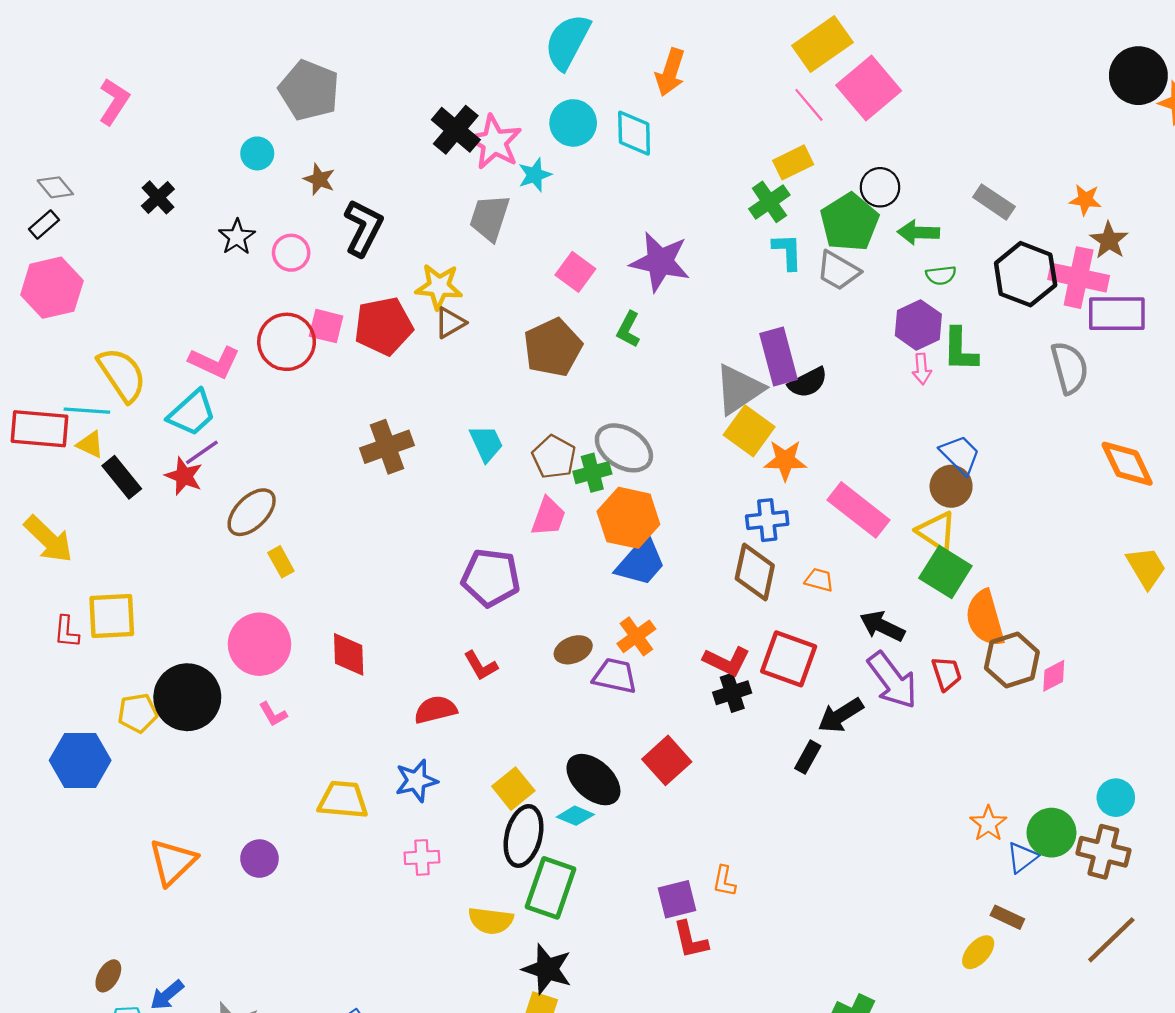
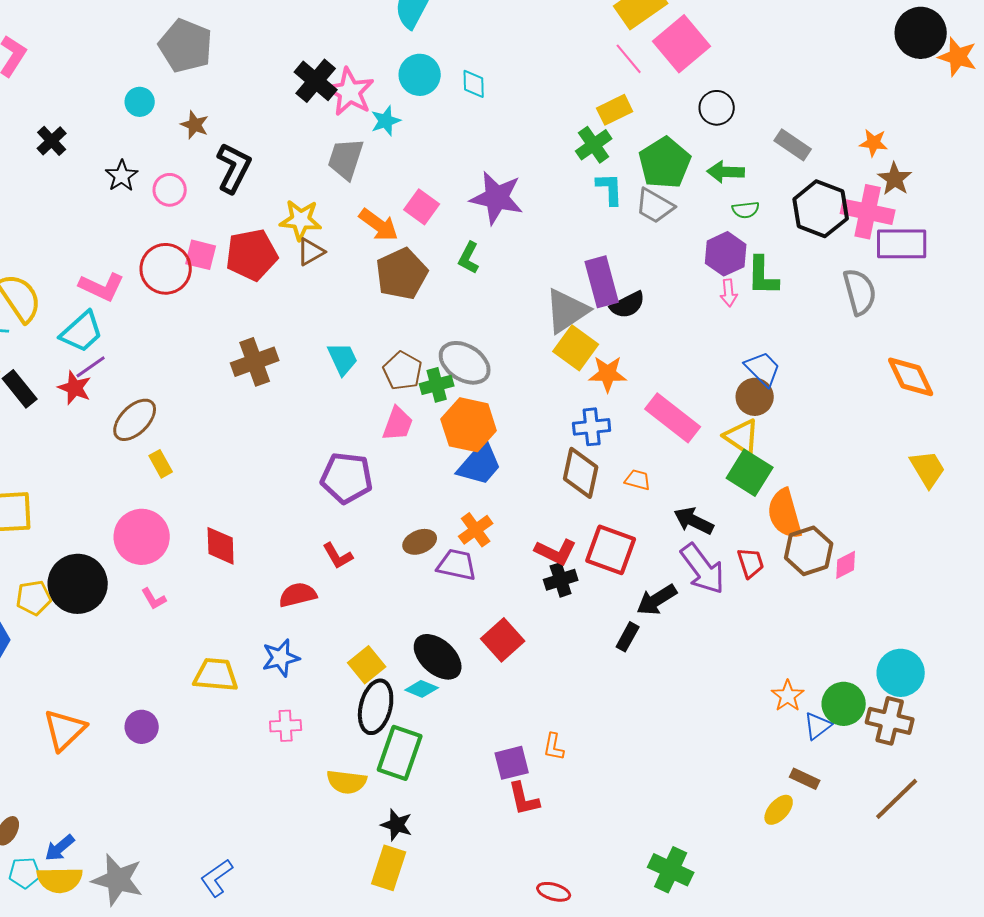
orange arrow: (670, 72) -> (379, 225), moved, turned -72
cyan diamond: (634, 133) -> (474, 84), size x0.7
black circle: (880, 187) -> (717, 108), moved
cyan circle: (1116, 798) -> (901, 673), size x1.4
black star: (547, 969) -> (397, 825), size x0.7

